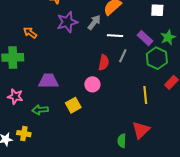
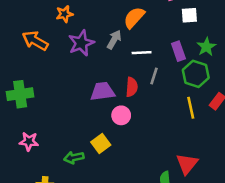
orange arrow: (30, 33) -> (35, 41), moved, size x1.5
purple rectangle: (145, 38) -> (178, 51), turned 35
purple trapezoid: (48, 81) -> (103, 91), moved
yellow line: (145, 95) -> (191, 108), moved
green arrow: (40, 110) -> (74, 158), moved

